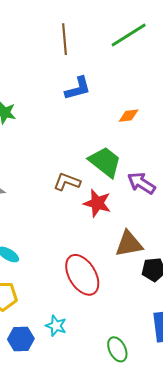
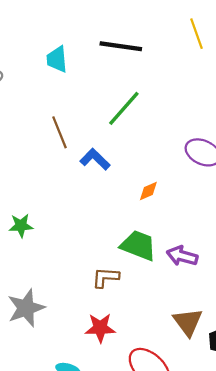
blue L-shape: (78, 88) -> (95, 159), moved, turned -104
red star: (97, 203) -> (100, 328), moved
brown triangle: (129, 244) -> (188, 322), turned -40

